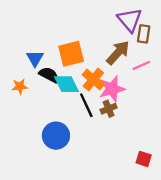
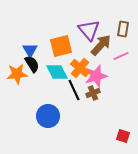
purple triangle: (130, 20) -> (89, 30), moved
black semicircle: (49, 75) -> (32, 64), moved, turned 30
orange star: (20, 86) -> (17, 74), size x1.5

